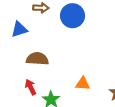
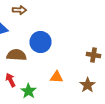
blue circle: (73, 16) -> (40, 42), moved

